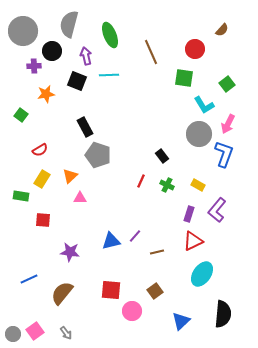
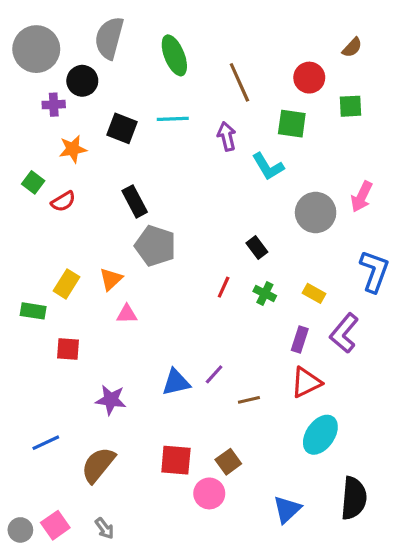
purple arrow: (86, 56) -> (227, 136), moved
green square: (227, 84) -> (351, 106), moved, turned 35
cyan L-shape: (204, 105) -> (268, 166), moved
red semicircle: (40, 150) -> (63, 201), moved
blue L-shape: (224, 154) -> (374, 271), moved
brown square: (155, 291) -> (228, 462), moved

